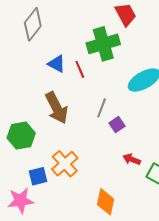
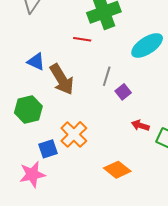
blue triangle: (57, 64) -> (36, 62), moved
red line: (80, 69) -> (82, 39), turned -54
orange diamond: (106, 202) -> (117, 170), turned -60

